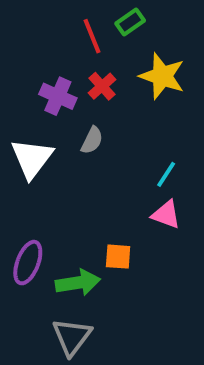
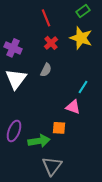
green rectangle: (130, 22) -> (83, 11), moved
purple cross: (58, 96) -> (13, 48), moved
pink triangle: (166, 214) -> (73, 107), moved
gray triangle: (72, 337) -> (52, 166), moved

